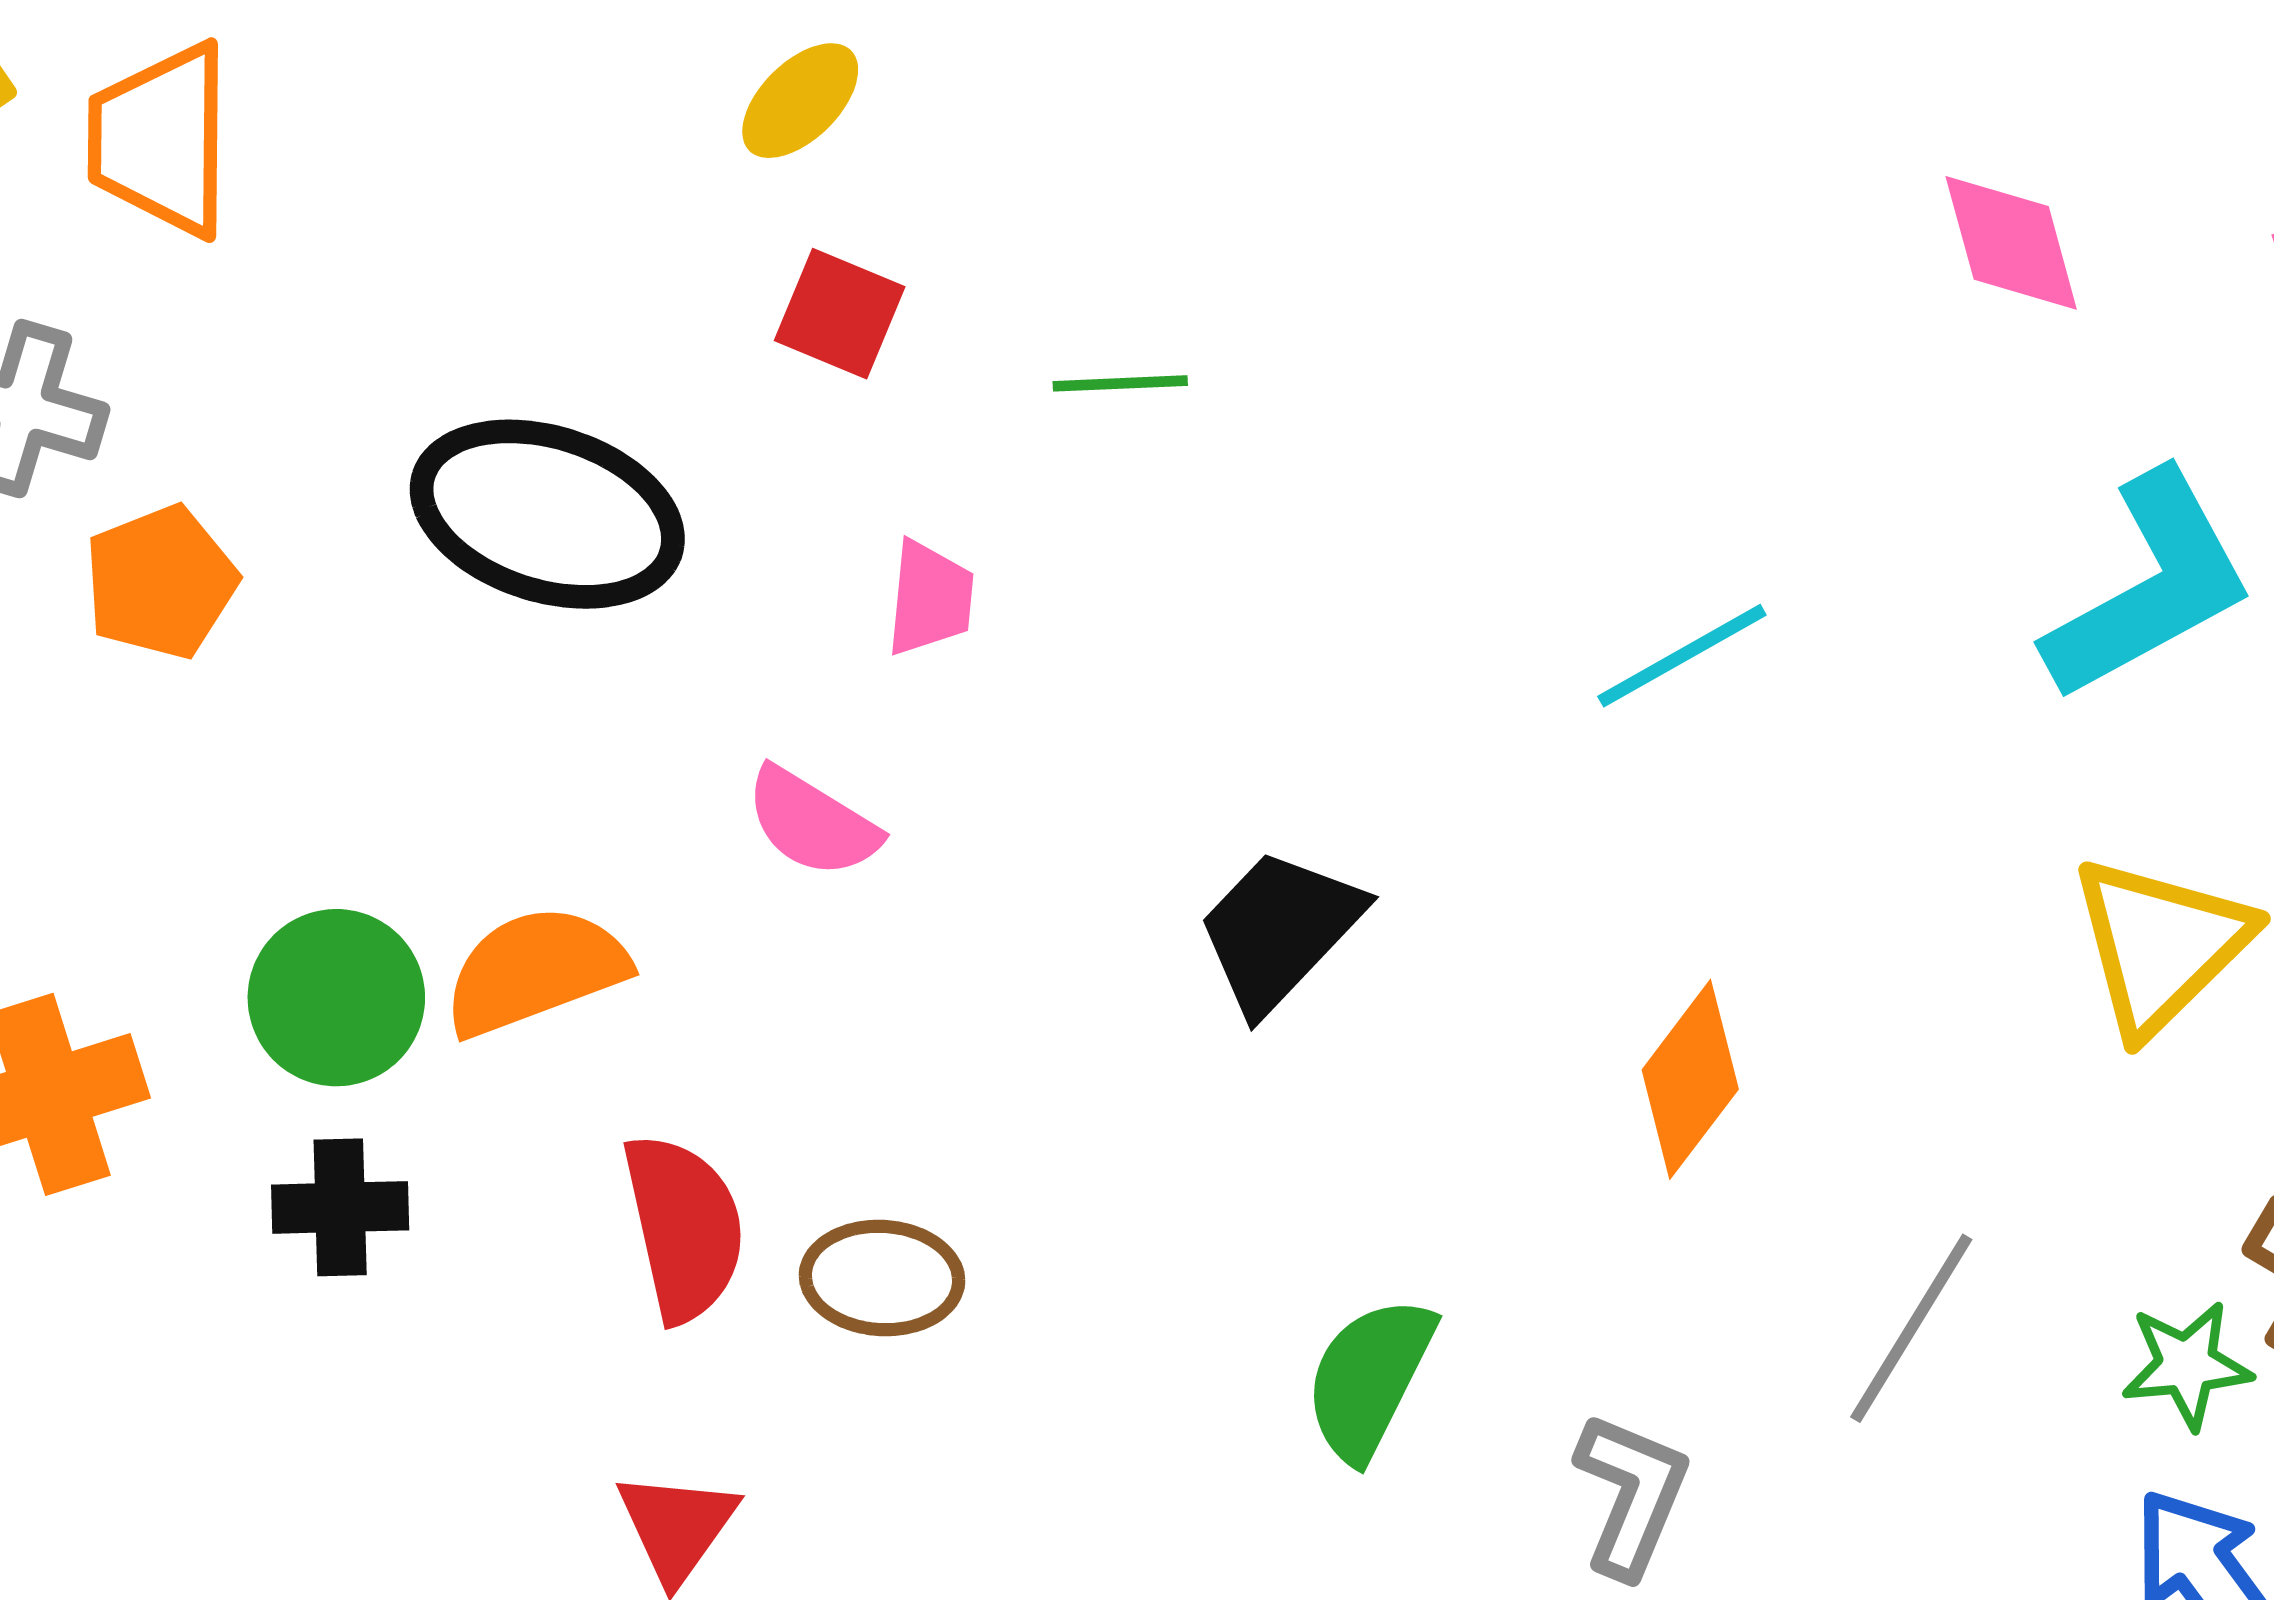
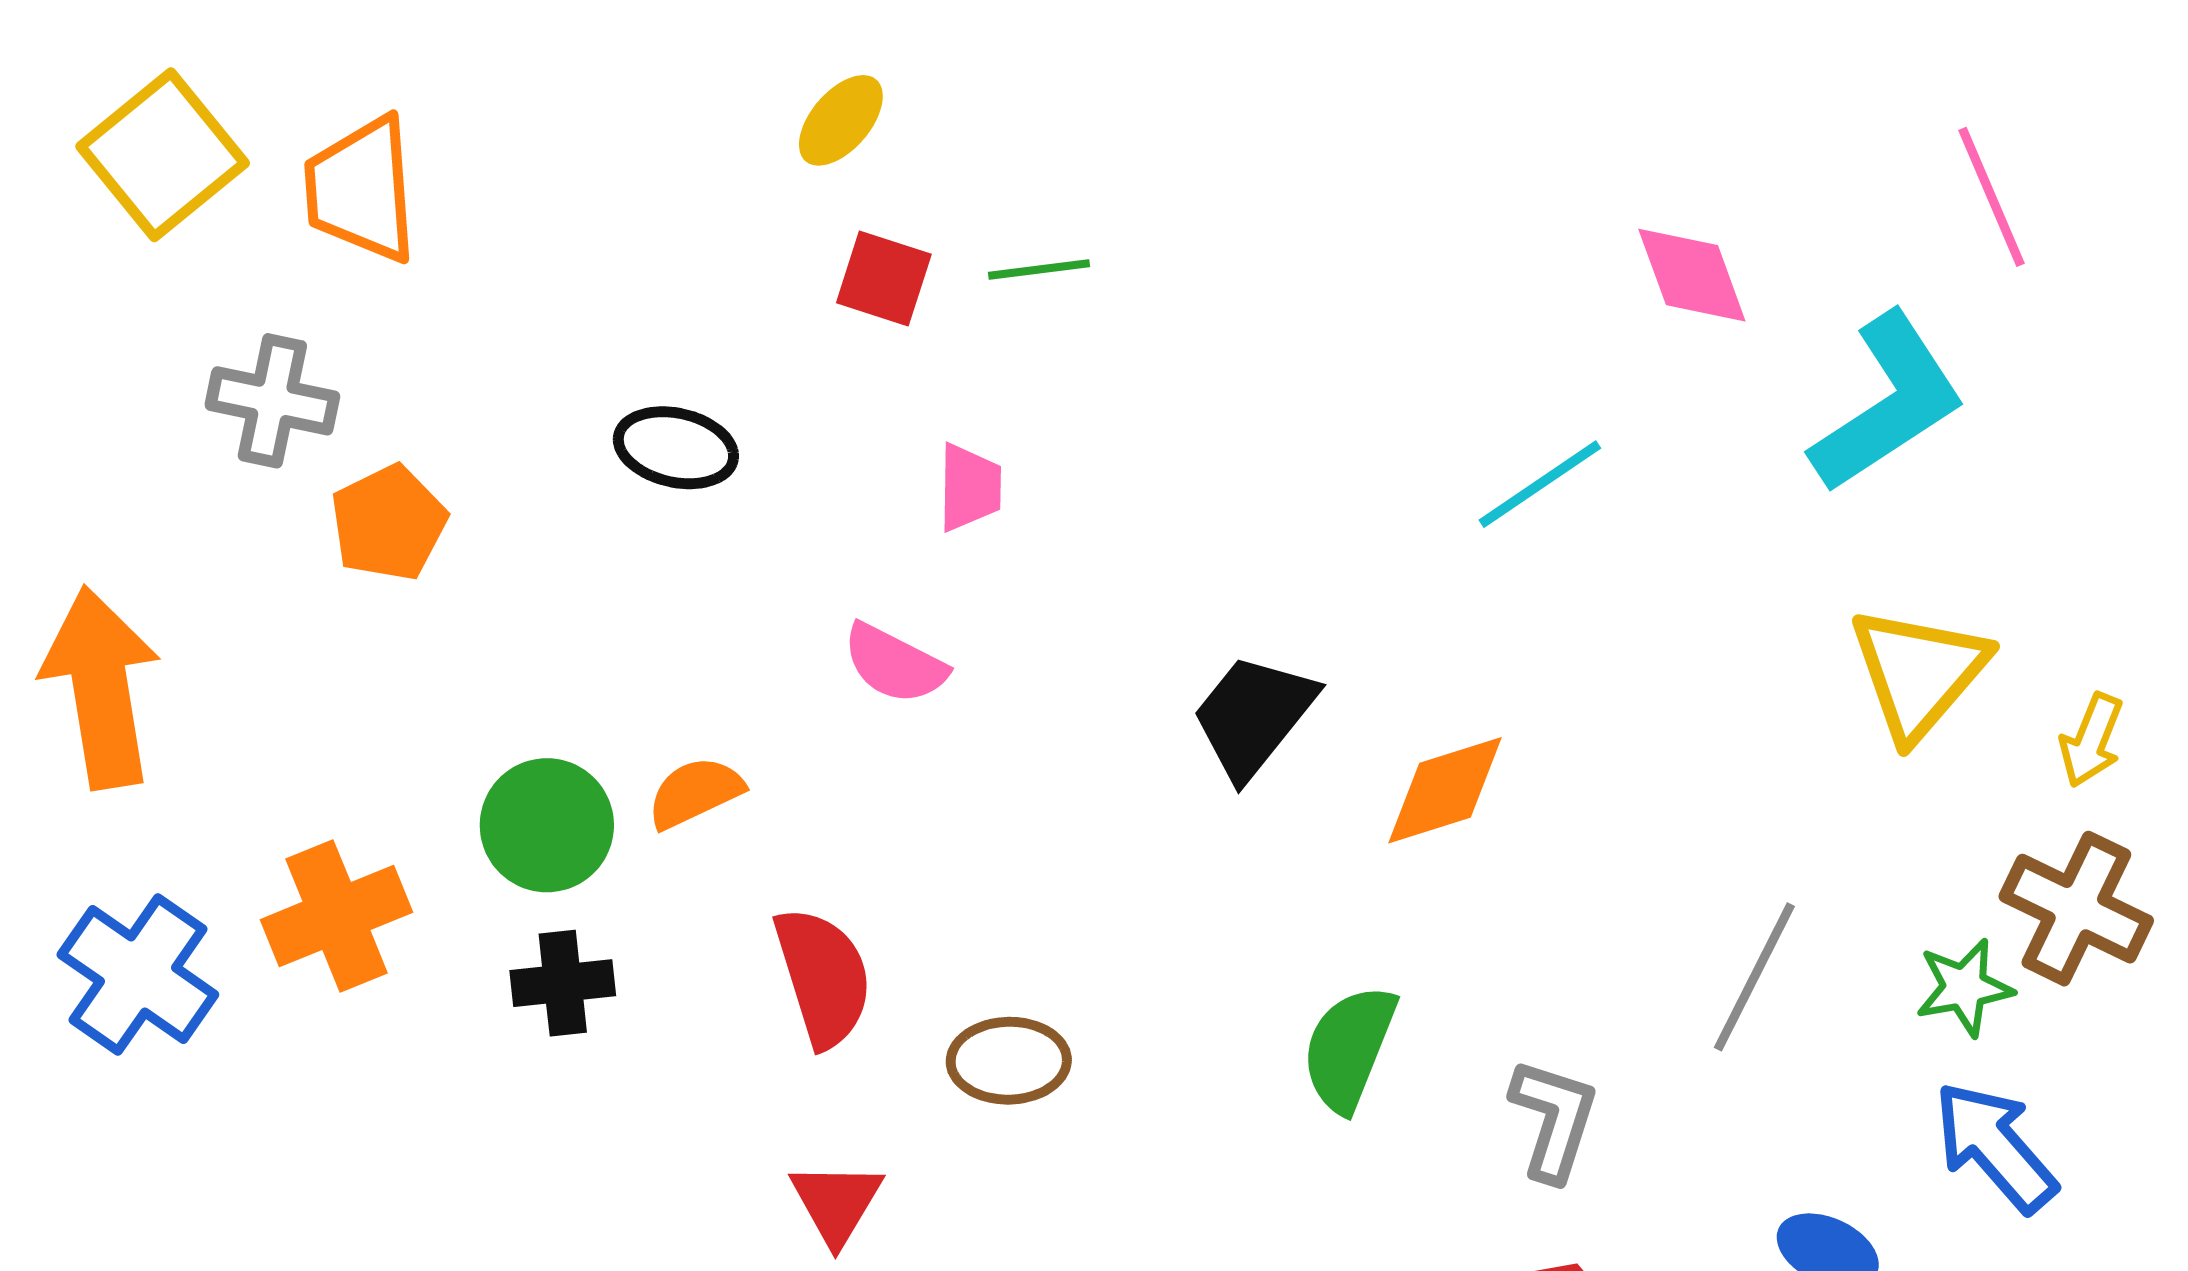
pink diamond: (2011, 243) -> (1692, 275), moved
green line: (1120, 383) -> (1039, 269), moved
black ellipse: (547, 514) -> (676, 448), size x0.6
orange semicircle: (535, 971) -> (695, 793), size x0.7
orange diamond: (1690, 1079) -> (1445, 790), moved, turned 40
brown ellipse: (882, 1278) -> (1009, 1061), moved

